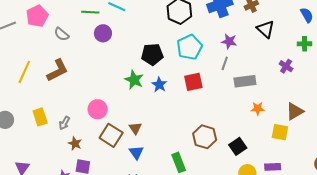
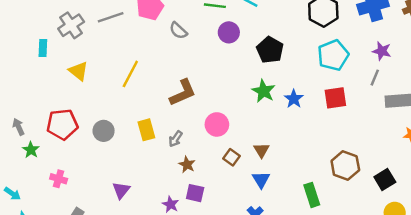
black pentagon: (152, 54) -> (270, 50), moved, turned 30
brown L-shape: (58, 70) -> (183, 93), moved
brown square: (111, 135) -> (232, 157), size x0.6

